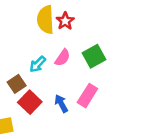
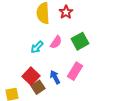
red star: (65, 21) -> (66, 12), moved
brown square: (17, 84) -> (38, 87), moved

